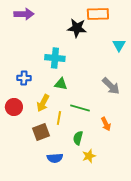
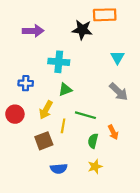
purple arrow: (24, 14) -> (33, 31), moved
cyan triangle: (119, 45) -> (117, 58), moved
green triangle: (61, 84) -> (65, 90), turned -32
green semicircle: (78, 138) -> (93, 141), moved

